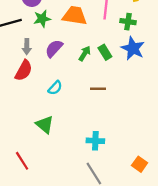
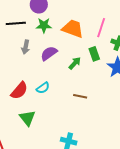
green rectangle: (105, 52) -> (94, 54), moved
red semicircle: (24, 70) -> (19, 91), moved

